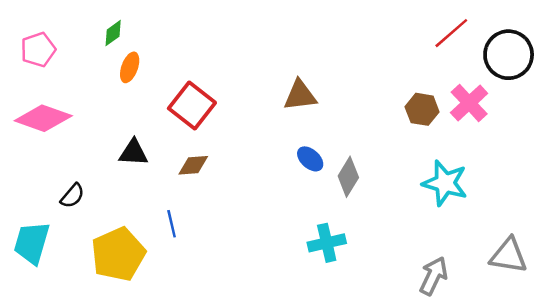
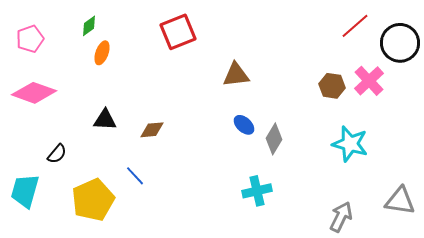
red square: (192, 106) -> (178, 32), moved, turned 30
blue line: (172, 224) -> (135, 176), turned -30

